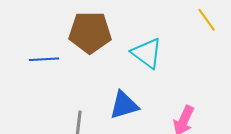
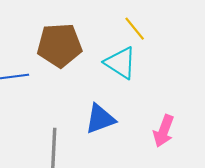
yellow line: (207, 20) -> (135, 29), moved

